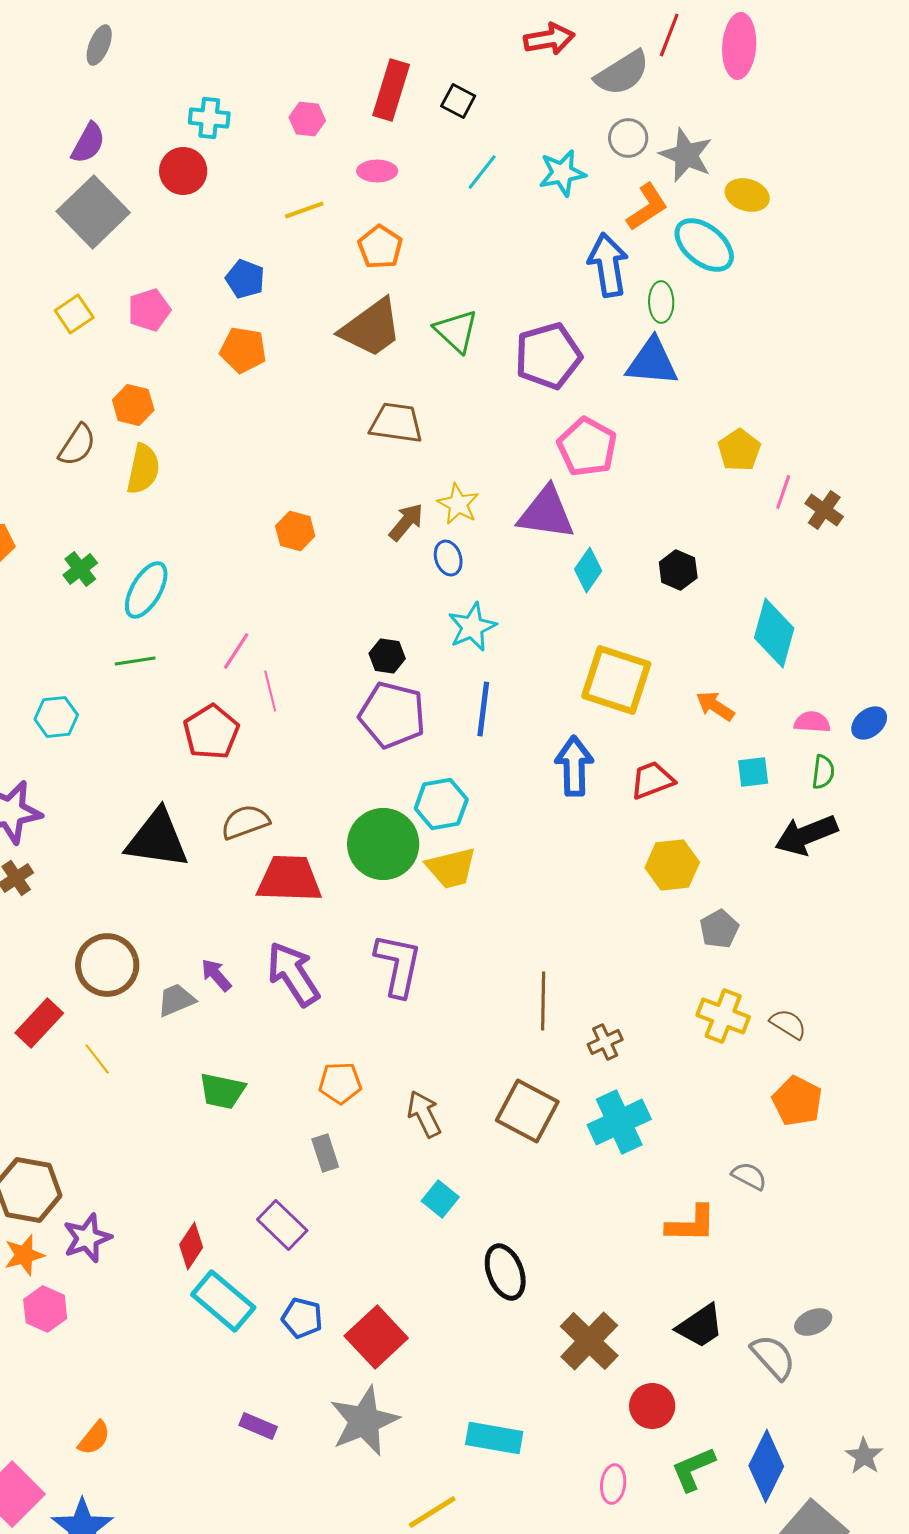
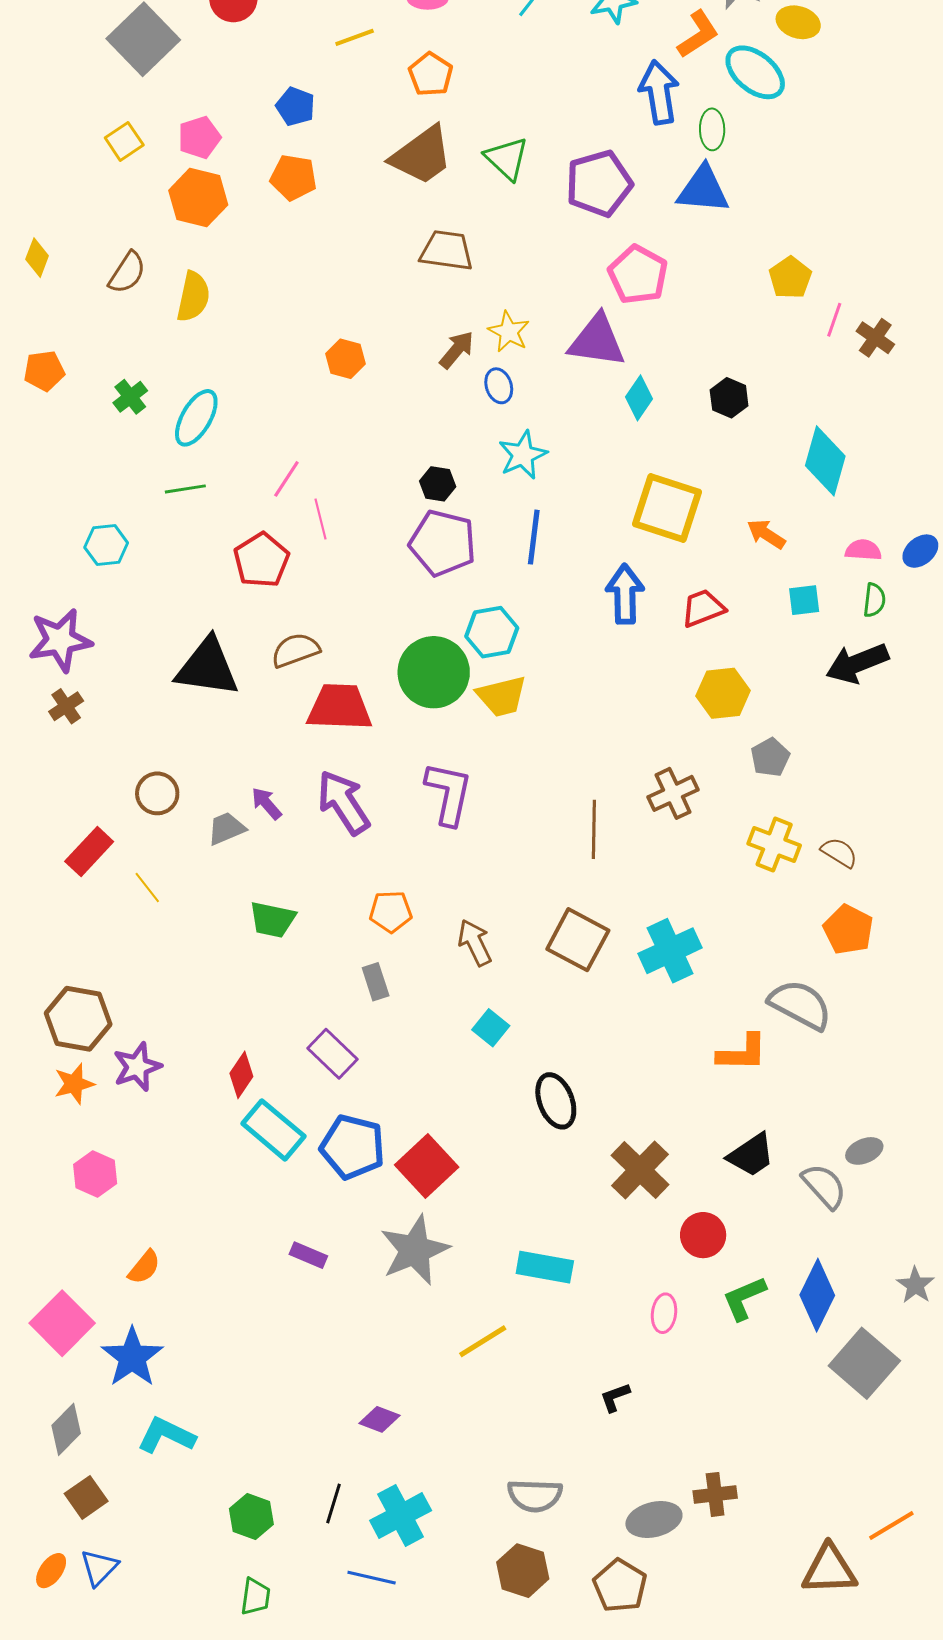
orange hexagon: (133, 405) -> (198, 198), moved, size x1.4
brown circle: (107, 965) -> (157, 793), size x0.7
brown cross: (605, 1042) -> (673, 793), moved, size x1.4
gray semicircle: (749, 1176) -> (800, 1005), size x1.8
pink hexagon: (45, 1309) -> (95, 1174), moved
blue pentagon: (302, 1318) -> (353, 1147), size x1.6

